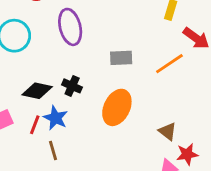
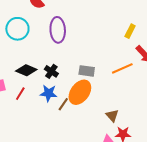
gray rectangle: (121, 58) -> (87, 71), moved
blue star: (55, 118) -> (49, 93), moved, turned -30
brown line: (53, 150) -> (63, 104), moved, turned 40

